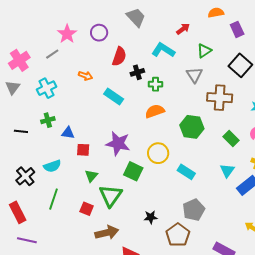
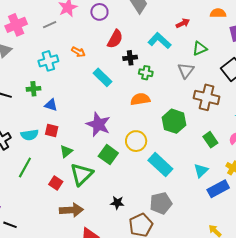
cyan cross: (47, 88) -> (48, 61), moved
red square: (83, 150) -> (52, 131), moved
cyan rectangle: (186, 172) -> (160, 165), size x1.4

